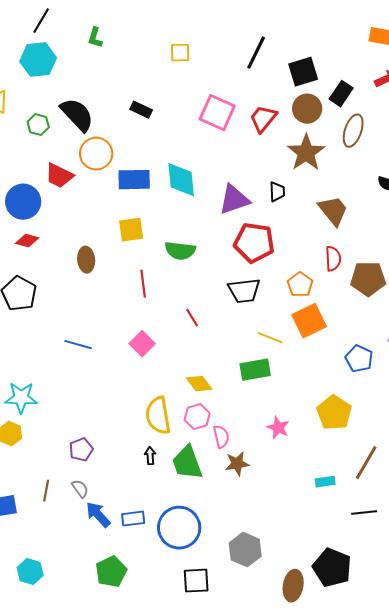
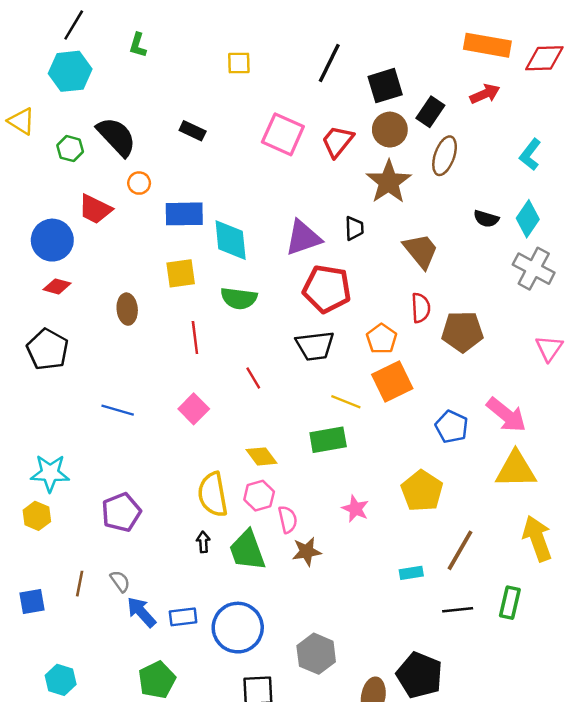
orange circle: (96, 154) -> (139, 183), size x0.6
cyan diamond: (181, 180) -> (231, 240), moved
purple pentagon: (81, 450) -> (121, 512), moved, size x1.4

